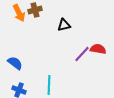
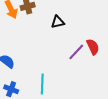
red semicircle: (98, 49) -> (93, 47), turned 56

